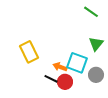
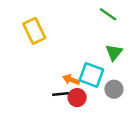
yellow rectangle: (29, 52) -> (34, 31), moved
black line: (51, 79) -> (60, 94), turned -32

